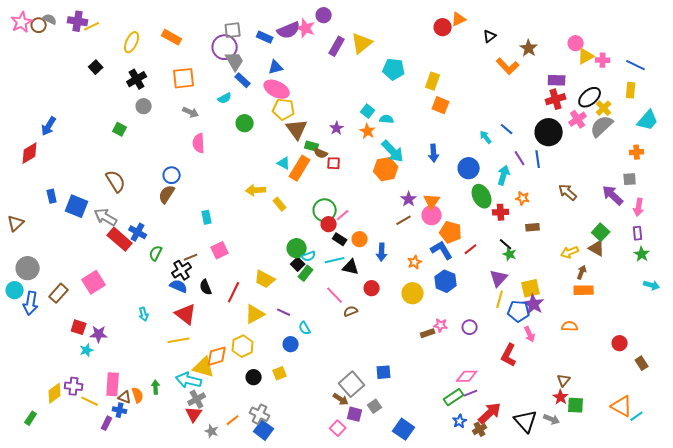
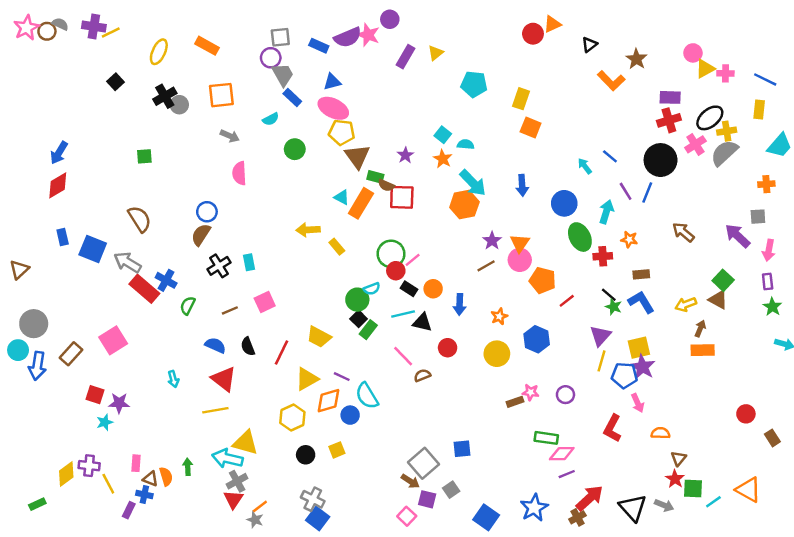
yellow triangle: (362, 43) -> (436, 53), size x0.6
purple circle: (225, 47) -> (271, 58), size x0.7
gray circle: (144, 106) -> (179, 105), moved
yellow cross: (604, 108) -> (727, 131), turned 35
green square: (120, 129) -> (144, 156), turned -32
red diamond: (30, 153) -> (58, 185), moved
blue line: (538, 159) -> (647, 193), turned 30
red square: (334, 163) -> (402, 197), size x1.6
blue L-shape: (442, 250) -> (641, 302), moved
cyan semicircle: (309, 256) -> (372, 289), moved
black cross: (182, 270) -> (219, 266), moved
orange semicircle: (570, 326) -> (661, 433), moved
cyan semicircle: (305, 328) -> (367, 396), size x1.6
orange diamond: (217, 356) -> (328, 401), moved
pink rectangle: (113, 384) -> (136, 463), size x0.6
green rectangle: (454, 397) -> (546, 438), moved, turned 42
yellow line: (90, 401) -> (108, 484), turned 36
cyan line: (637, 416) -> (713, 502), moved
green rectangle: (31, 418) -> (37, 504), turned 32
orange line: (233, 420) -> (260, 507), moved
blue star: (460, 421) -> (534, 508), moved, size x1.6

